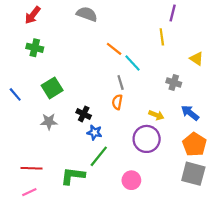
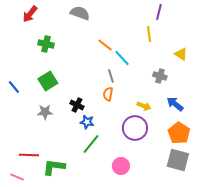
green cross: (35, 48) -> (46, 44), moved
green L-shape: (73, 176) -> (54, 167), moved
pink line: (29, 192) -> (17, 177), moved, turned 48

